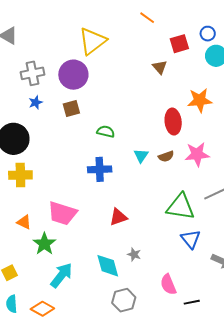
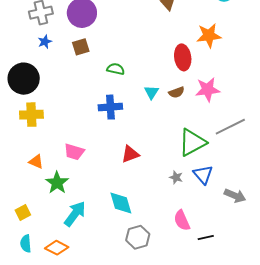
green triangle: (181, 207) -> (192, 142), turned -36
pink trapezoid: (62, 213) -> (74, 152), size x0.7
gray star: (134, 254) -> (176, 177), moved

